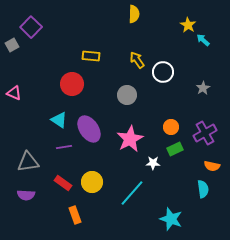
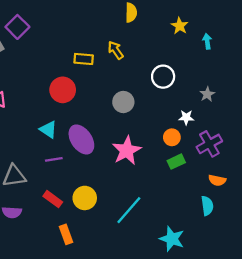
yellow star: (188, 25) -> (180, 26), moved
cyan arrow: (203, 40) -> (207, 41), turned 40
yellow arrow: (137, 60) -> (116, 50), moved
white star: (153, 163) -> (186, 117), moved

